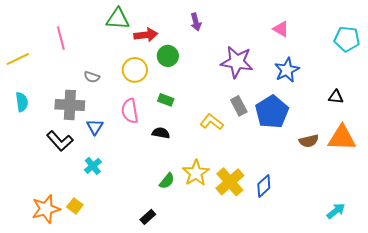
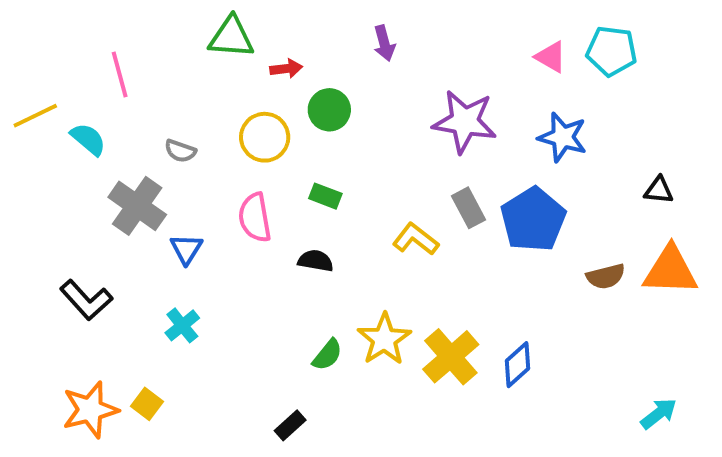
red arrow: (146, 35) -> (286, 69), size x0.7
cyan pentagon: (347, 39) -> (612, 51), moved
blue star: (287, 70) -> (563, 137), turned -30
cyan semicircle: (22, 102) -> (88, 139), moved, turned -42
gray cross: (70, 105) -> (137, 206), turned 32
black L-shape: (60, 141) -> (86, 300), moved

